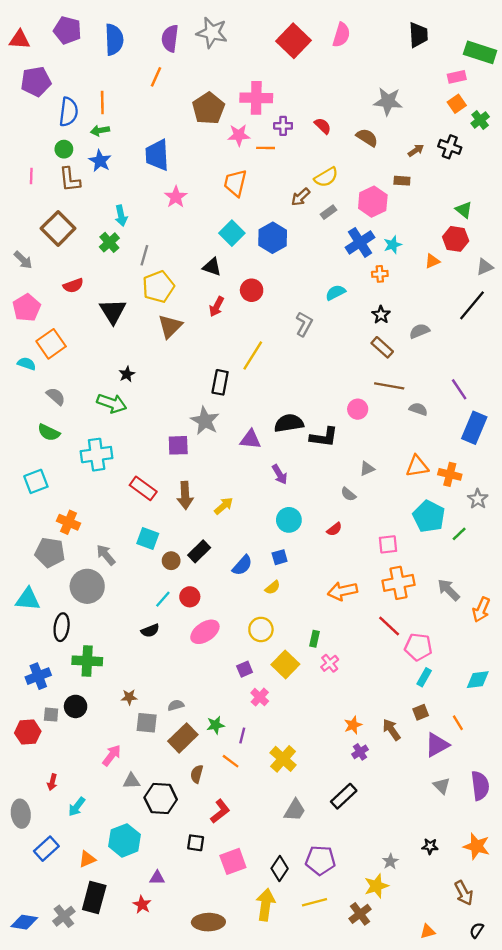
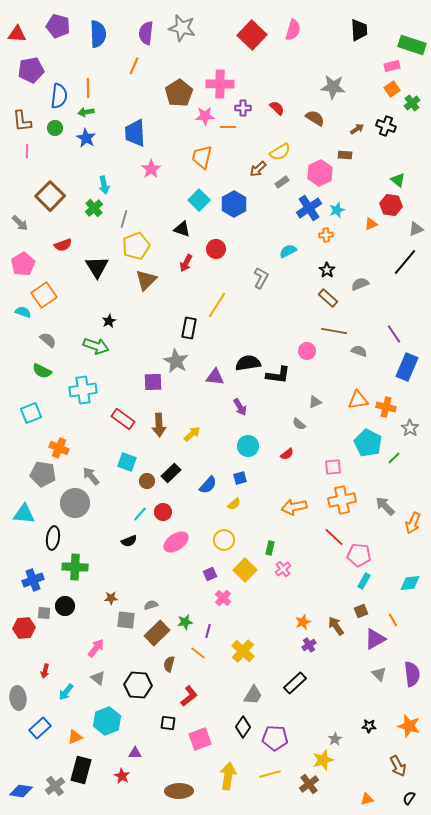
brown L-shape: (70, 179) -> (22, 121), moved
gray triangle: (132, 781) -> (98, 678), moved, turned 42
black diamond: (280, 868) -> (243, 727), moved

